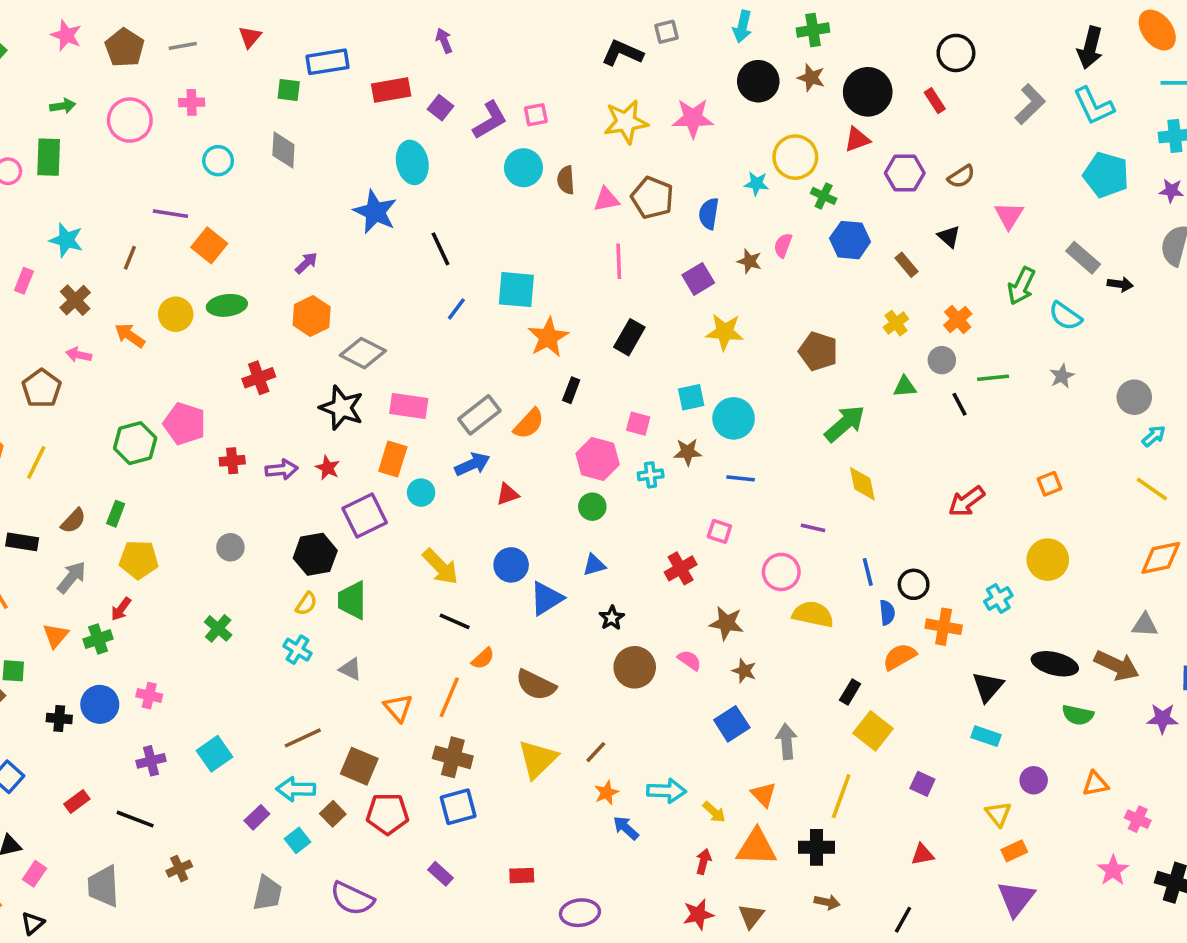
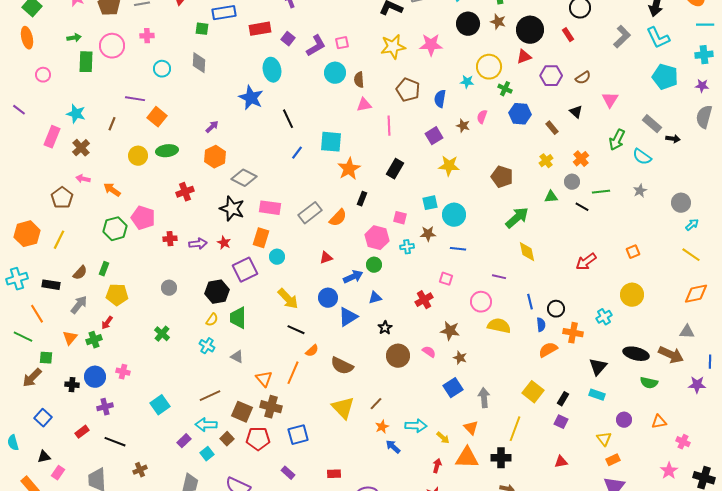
green rectangle: (49, 157) -> (86, 62), moved
pink triangle: (606, 199) -> (364, 105), moved
pink rectangle: (24, 281) -> (52, 137), size x1.5
orange arrow: (130, 335) -> (112, 190), moved
black line: (959, 404) -> (582, 207), turned -32
blue arrow: (472, 464) -> (353, 277), moved
black rectangle: (850, 692) -> (563, 399), moved
brown cross: (453, 757) -> (271, 407), moved
yellow triangle: (538, 759) -> (343, 408), turned -30
purple cross: (151, 761) -> (105, 407), moved

